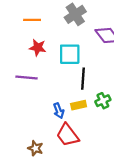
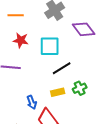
black line: (83, 79) -> (62, 68), turned 54
blue arrow: (59, 111) -> (32, 102), moved

